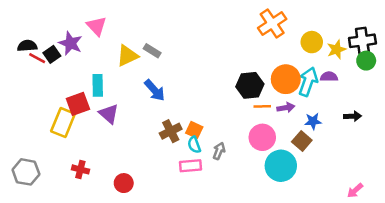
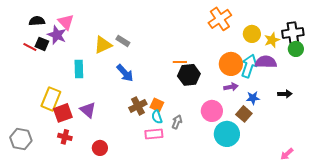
pink triangle: (96, 26) -> (66, 22), moved
black semicircle: (27, 46) -> (37, 21), moved
black square: (52, 54) -> (42, 44), turned -32
purple semicircle: (329, 77) -> (266, 62), size x1.5
black hexagon: (250, 85) -> (189, 75), moved
red square: (78, 104) -> (63, 113), moved
orange line: (262, 106) -> (180, 62), moved
purple triangle: (109, 114) -> (88, 110), moved

